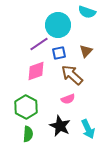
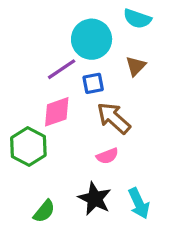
brown triangle: (86, 51) -> (136, 66), moved
green hexagon: (26, 107) -> (28, 147), moved
green semicircle: (28, 134) -> (44, 211), turned 35

